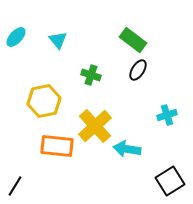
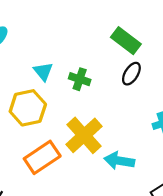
cyan triangle: (58, 40) -> (43, 71), moved
orange rectangle: (57, 146) -> (42, 157), turned -40

